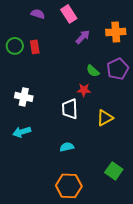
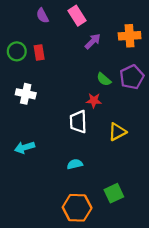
purple semicircle: (38, 14) -> (42, 16), turned -136
white cross: (24, 97) -> (26, 94), moved
green square: (114, 171) -> (114, 193), moved, turned 30

